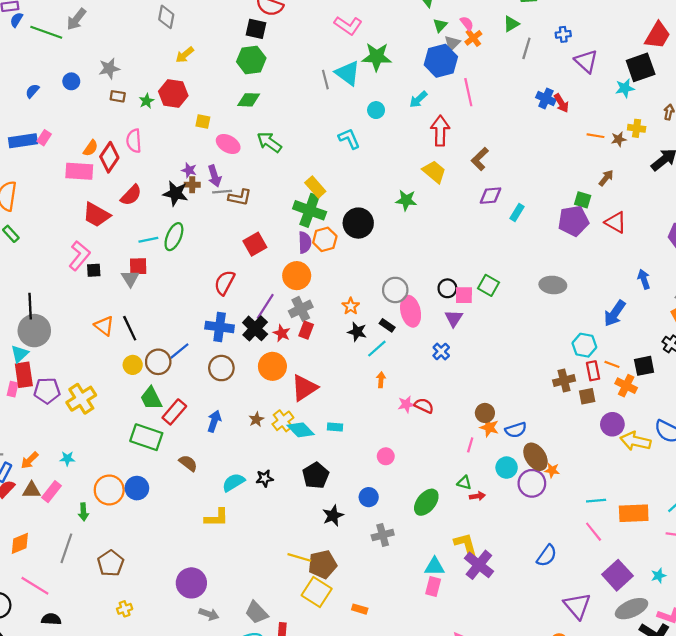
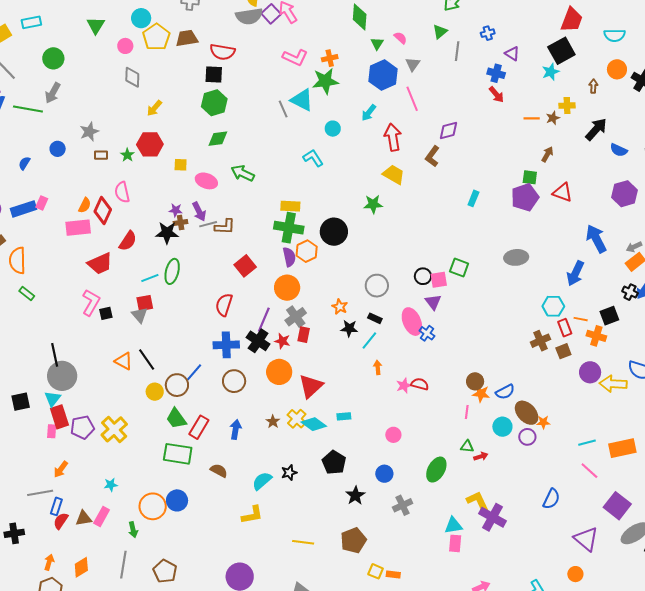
orange cross: (473, 38) -> (330, 58), moved, turned 35
gray triangle: (452, 43) -> (413, 64), moved
purple triangle: (586, 61) -> (512, 54), size x0.7
blue cross: (546, 99) -> (496, 73), moved
yellow rectangle: (315, 187) -> (290, 206), turned -36
purple diamond: (491, 196) -> (448, 130), moved
red trapezoid: (97, 215) -> (100, 264), turned -44
blue arrow: (644, 279) -> (596, 239), size x1.6
pink ellipse: (411, 311) -> (412, 322), moved
orange arrow: (30, 460) -> (61, 469), moved
purple circle: (532, 483) -> (527, 437), size x0.7
yellow line: (299, 557) -> (303, 542), moved
yellow square: (317, 592) -> (376, 571), moved, size x0.6

